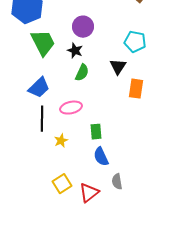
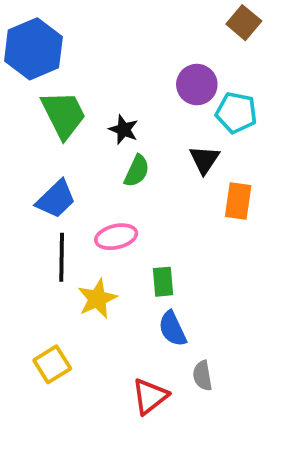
purple circle: (83, 27) -> (197, 85), moved
yellow star: (61, 141) -> (97, 299), size x1.5
yellow square: (62, 184) -> (52, 364), moved

